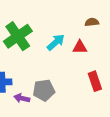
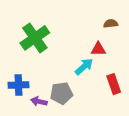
cyan arrow: (56, 42) -> (84, 67), moved

